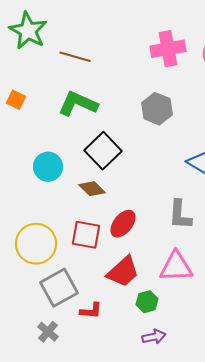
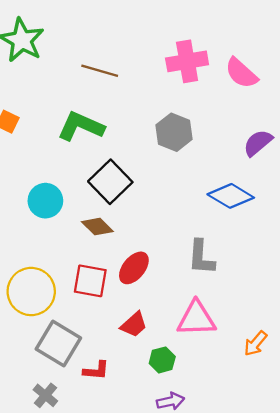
brown line: (75, 57) -> (100, 71), moved
red trapezoid: (123, 272) -> (134, 325), size x0.7
gray square: (59, 288) -> (58, 343), turned -30

